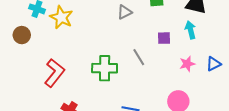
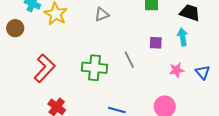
gray triangle: (125, 12) -> (102, 14), moved
blue triangle: (214, 64) -> (203, 72), turned -49

